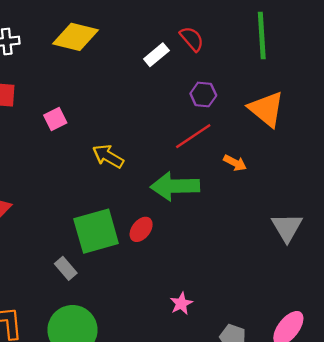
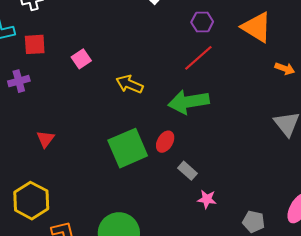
orange arrow: (235, 163) -> (285, 69), moved
gray rectangle: (66, 268) -> (188, 171), moved
pink star: (181, 304) -> (207, 199), turned -30

